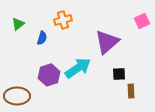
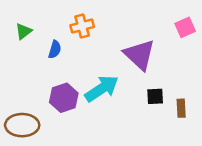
purple triangle: (107, 42) -> (139, 55), turned -36
brown rectangle: (131, 91) -> (181, 108), moved

